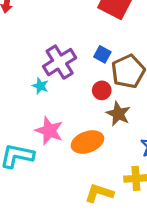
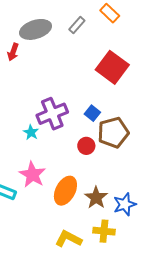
brown star: (118, 114) -> (96, 198), moved
orange ellipse: (87, 142) -> (65, 191), turned -52

